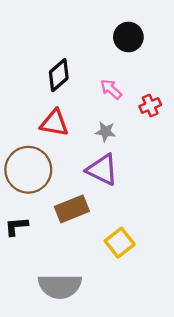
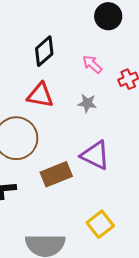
purple triangle: (102, 170) -> (95, 155), moved
yellow square: (120, 243) -> (100, 224), moved

